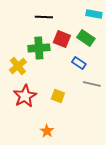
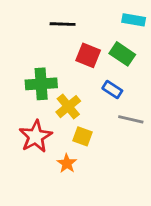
green cross: (39, 48) -> (41, 84), moved
yellow cross: (18, 66) -> (68, 107), moved
orange star: (47, 131) -> (67, 163), moved

